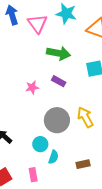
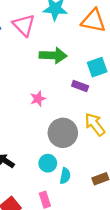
purple rectangle: (59, 81) -> (80, 86), moved
pink star: (32, 87) -> (38, 99), moved

